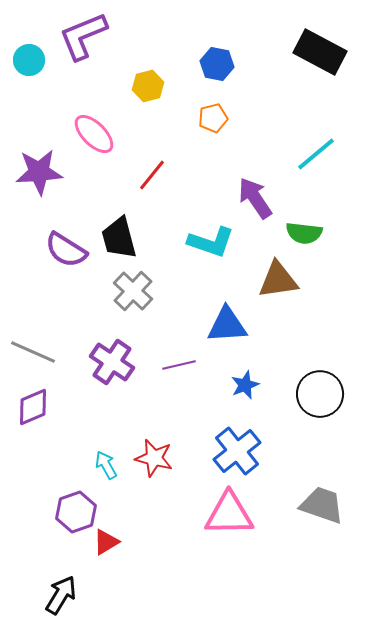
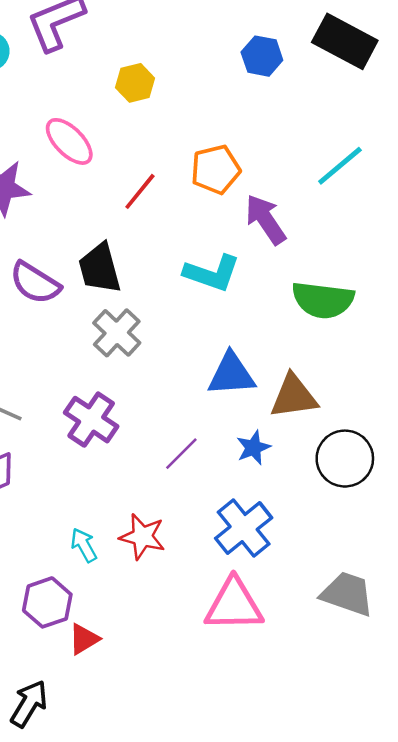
blue hexagon: (217, 64) -> (262, 56), moved
orange pentagon: (213, 118) -> (216, 169), moved, size x1.4
green semicircle: (304, 233) -> (323, 300), moved, size x1.4
brown triangle: (278, 280) -> (294, 396), moved
purple line: (179, 365) -> (181, 454), moved, turned -32

